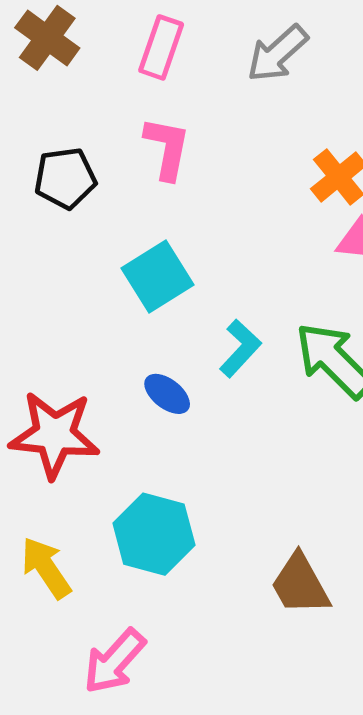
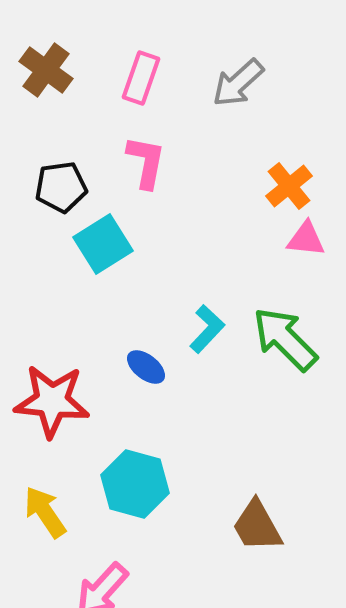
cyan square: (158, 276) -> (103, 244), moved

